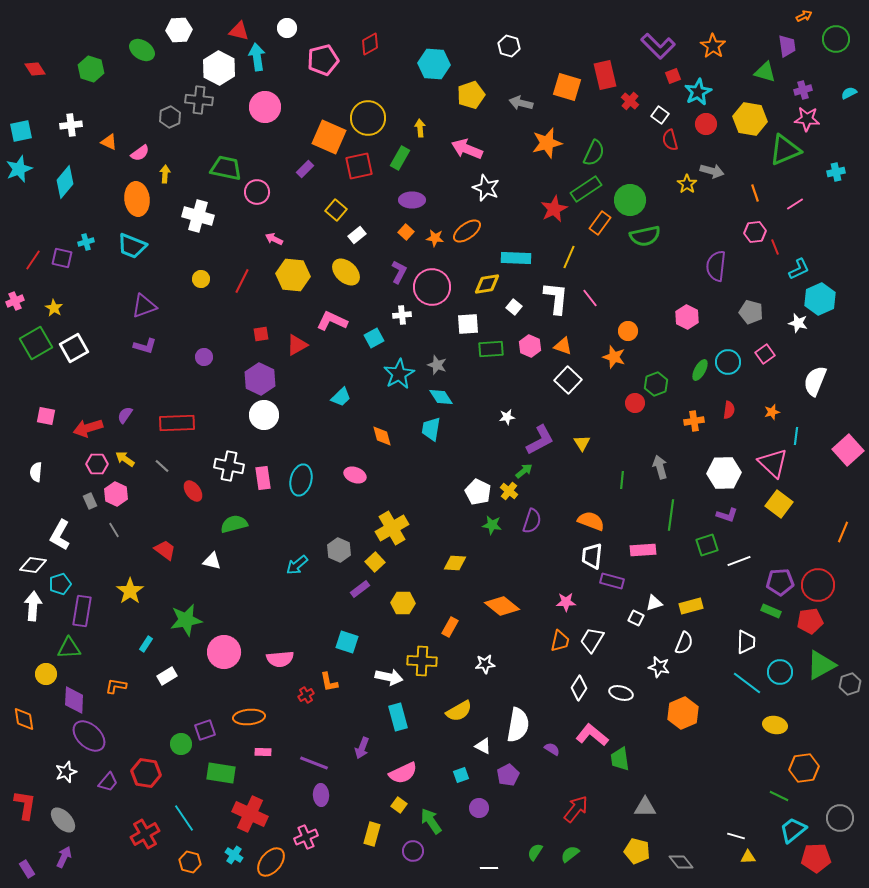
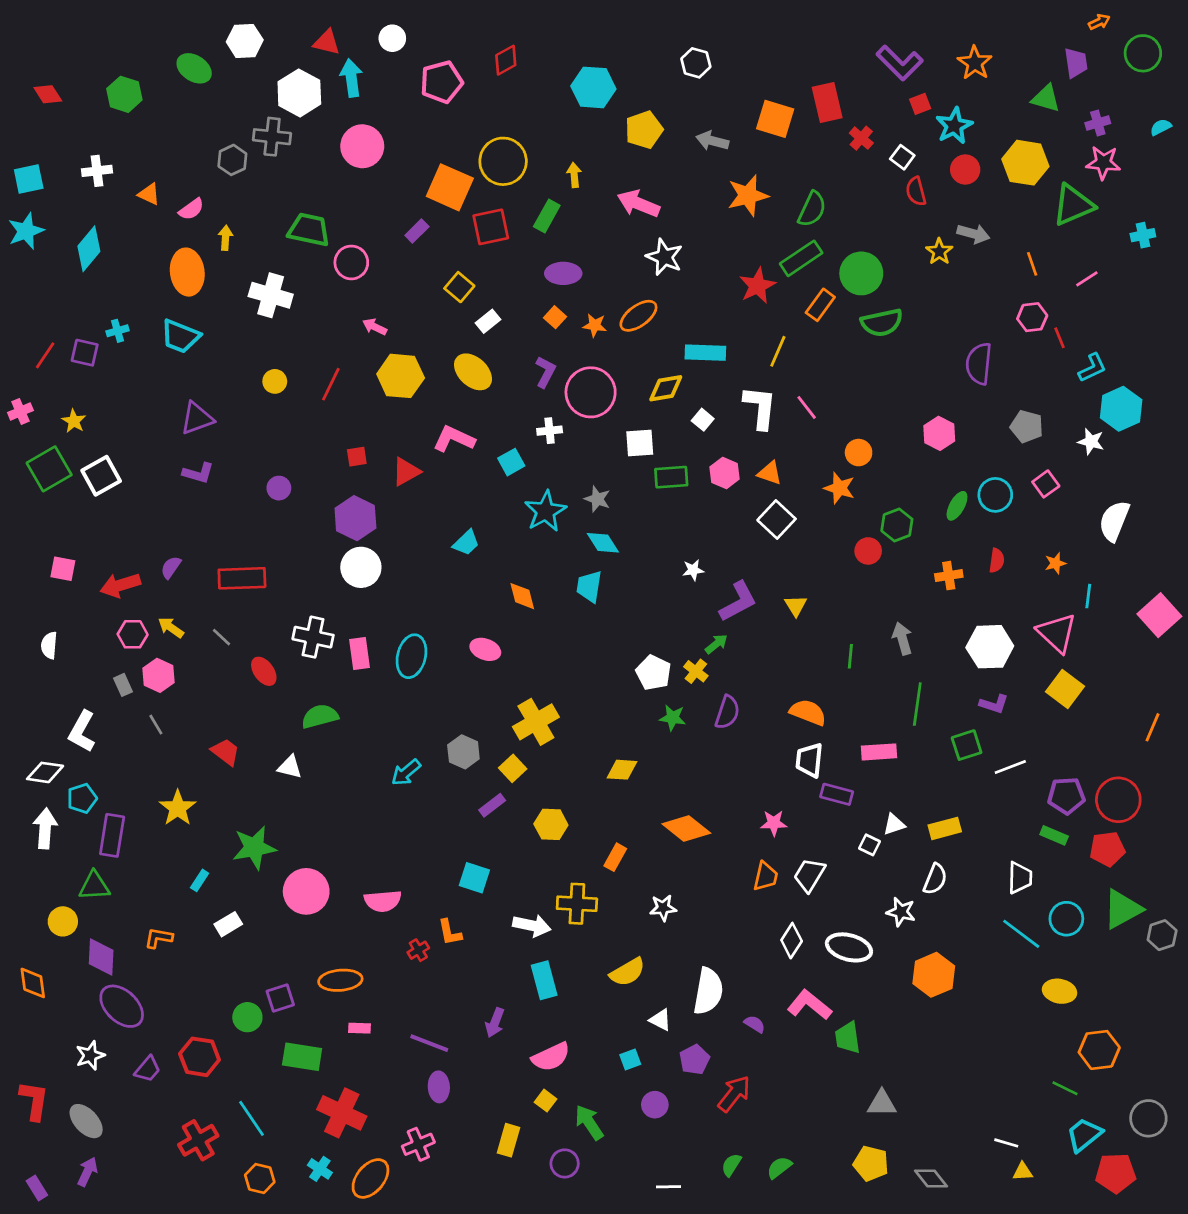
white ellipse: (621, 693) -> (849, 947), size x1.4
red arrow: (576, 809) -> (734, 1094), moved

